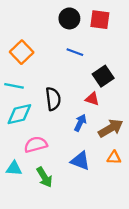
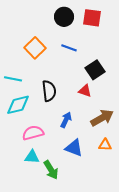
orange square: (22, 52) -> (35, 48), moved
blue arrow: (80, 123) -> (66, 120), moved
cyan triangle: (14, 168) -> (32, 157), moved
green arrow: (44, 177) -> (51, 170), moved

